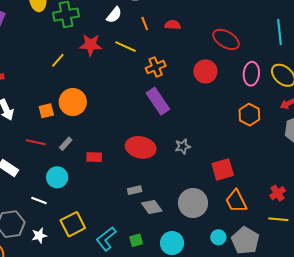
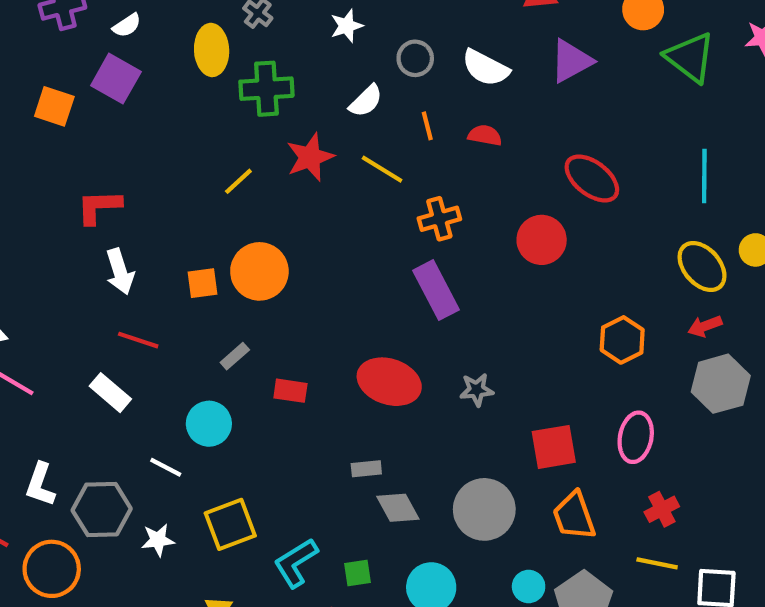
red star: (91, 45) -> (310, 157), turned -30
pink ellipse: (251, 74) -> (636, 437), moved
red line: (36, 142) -> (138, 340), moved

